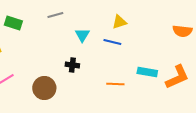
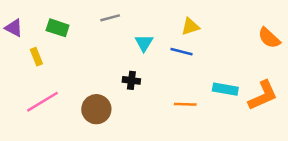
orange semicircle: (182, 31) -> (269, 38), turned 36

